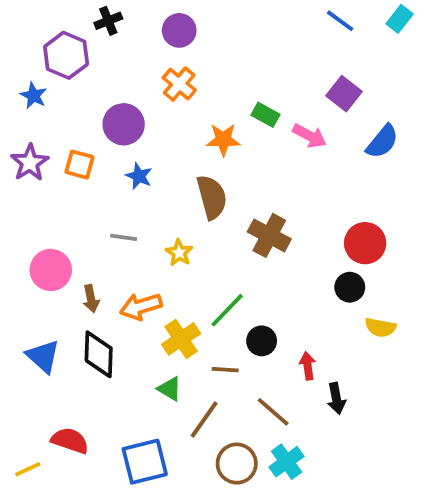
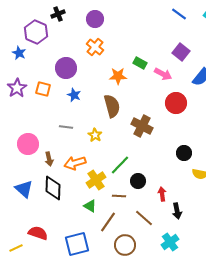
red circle: (365, 243) -> (176, 103), moved
cyan cross: (287, 462) -> (170, 242), moved

